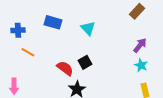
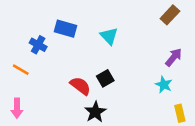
blue cross: (18, 30) -> (38, 45), moved, turned 32
orange line: (28, 52) -> (21, 70), moved
cyan star: (141, 65) -> (164, 85), moved

